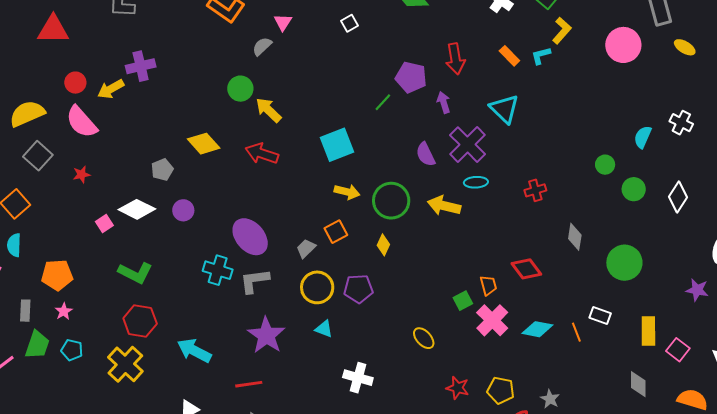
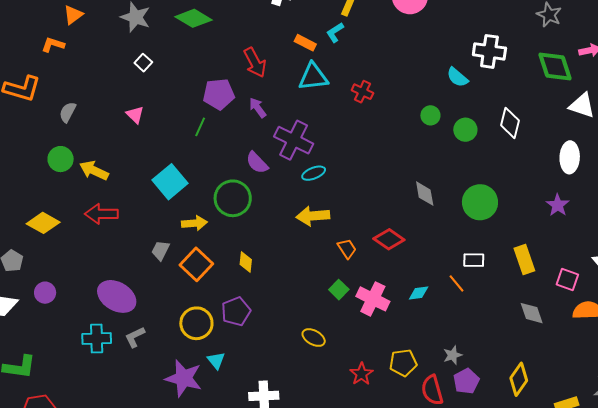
pink triangle: (283, 22) -> (135, 115), moved
cyan triangle: (504, 109) -> (313, 77), moved, turned -32
white cross: (681, 123) -> (489, 51), size x1.4
cyan semicircle: (643, 137) -> (457, 77), turned -55
red cross: (535, 190) -> (362, 92), moved, turned -30
green circle: (391, 201) -> (233, 198), moved
yellow arrow: (444, 206) -> (313, 216), moved
orange square: (336, 232) -> (196, 264), size x1.4
gray trapezoid: (306, 248) -> (161, 250), moved
gray L-shape: (254, 281) -> (135, 337), size x0.7
orange trapezoid: (488, 285) -> (347, 249), moved
purple star: (697, 290) -> (558, 205), turned -30
cyan triangle: (324, 329) -> (216, 360), turned 48
cyan diamond: (537, 329) -> (419, 293), size x0.7
purple star: (266, 335) -> (184, 378), moved
pink square: (678, 350) -> (567, 279), moved
red star: (458, 388) -> (361, 374), turned -30
gray star: (550, 399) -> (453, 355), turned -30

